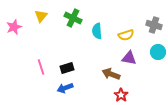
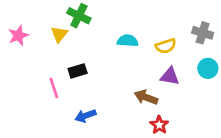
yellow triangle: (41, 16) -> (59, 34), moved
green cross: (73, 18) -> (79, 16), moved
cyan semicircle: (97, 31) -> (128, 41), turned 98
black rectangle: (67, 68) -> (78, 71), moved

